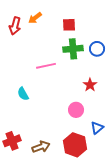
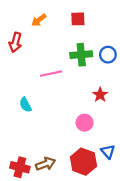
red square: (69, 25) -> (78, 19), moved
red arrow: (15, 26) -> (15, 42), moved
blue triangle: (97, 128) -> (108, 152), moved, turned -32
red cross: (12, 141) -> (20, 167), moved, turned 36

